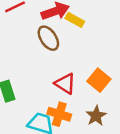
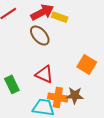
red triangle: (65, 84) -> (44, 74), moved
brown star: (96, 116) -> (75, 95), moved, turned -30

